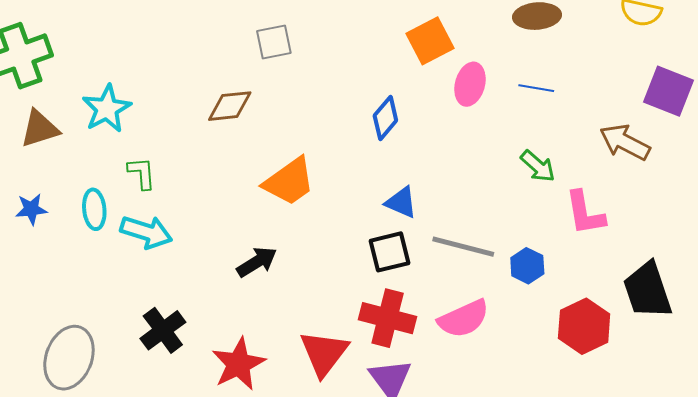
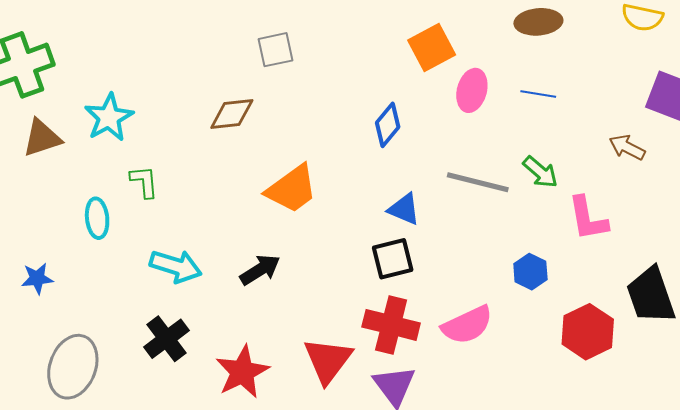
brown arrow: (625, 142) -> (627, 147), size x0.7
blue star: (31, 209) -> (37, 278), moved
cyan arrow: (146, 232) -> (176, 266), moved
gray line: (463, 247) -> (478, 182), moved

